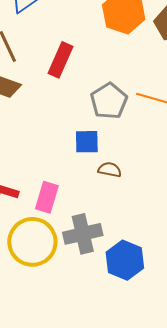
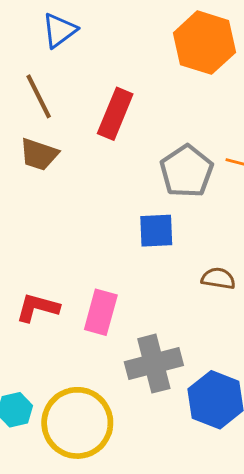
brown semicircle: (110, 170) -> (218, 278), moved
yellow circle: (32, 242) -> (77, 423), moved

